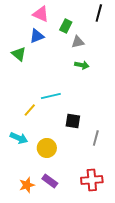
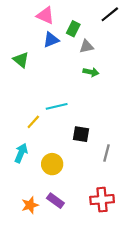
black line: (99, 13) -> (110, 14), turned 36
blue triangle: (37, 36) -> (51, 40), moved
cyan arrow: (19, 138) -> (21, 153), turned -90

